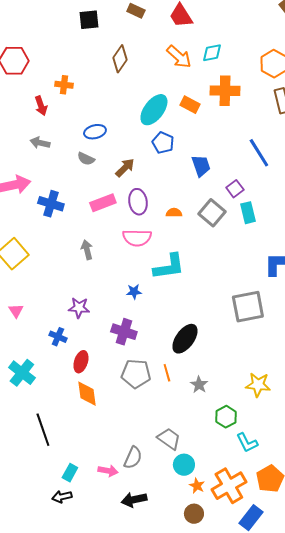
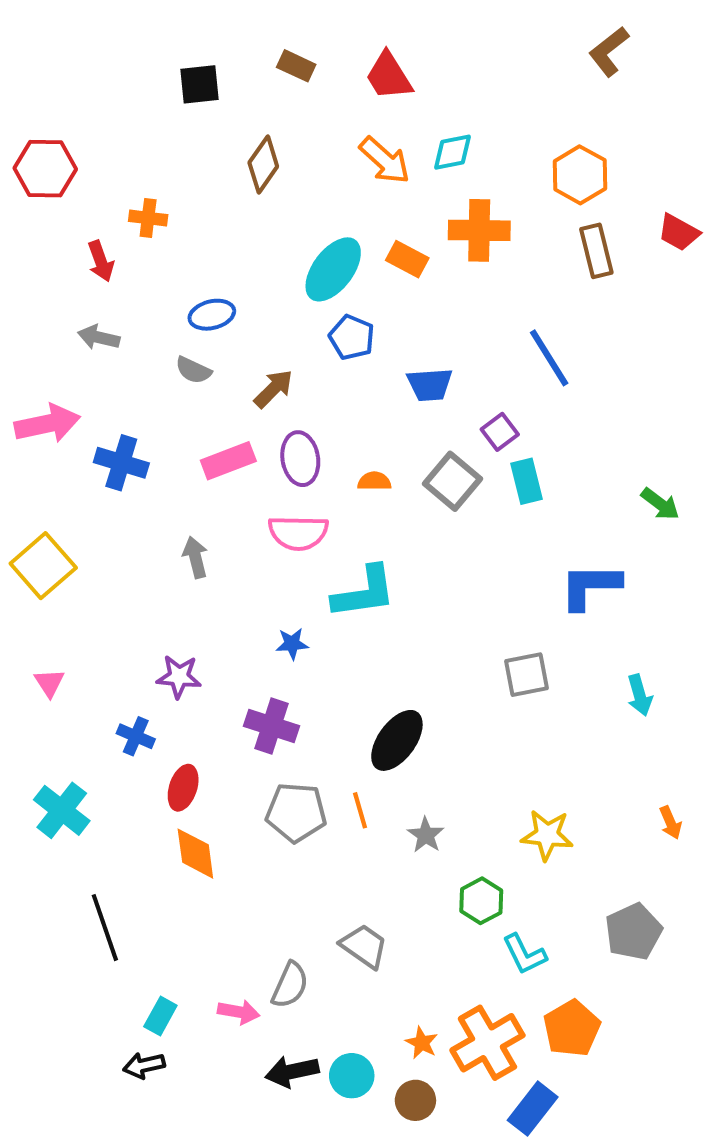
blue trapezoid: (201, 166) -> (430, 385), turned 105
gray square: (248, 307) -> (527, 675), size x0.7
cyan circle: (184, 465) -> (352, 1076), moved

